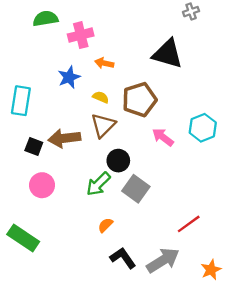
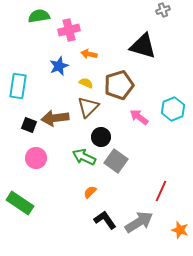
green arrow: (98, 184) -> (84, 157), turned 70
red line: (189, 224) -> (161, 191), turned -30
orange star: (211, 270) -> (180, 230), turned -30

